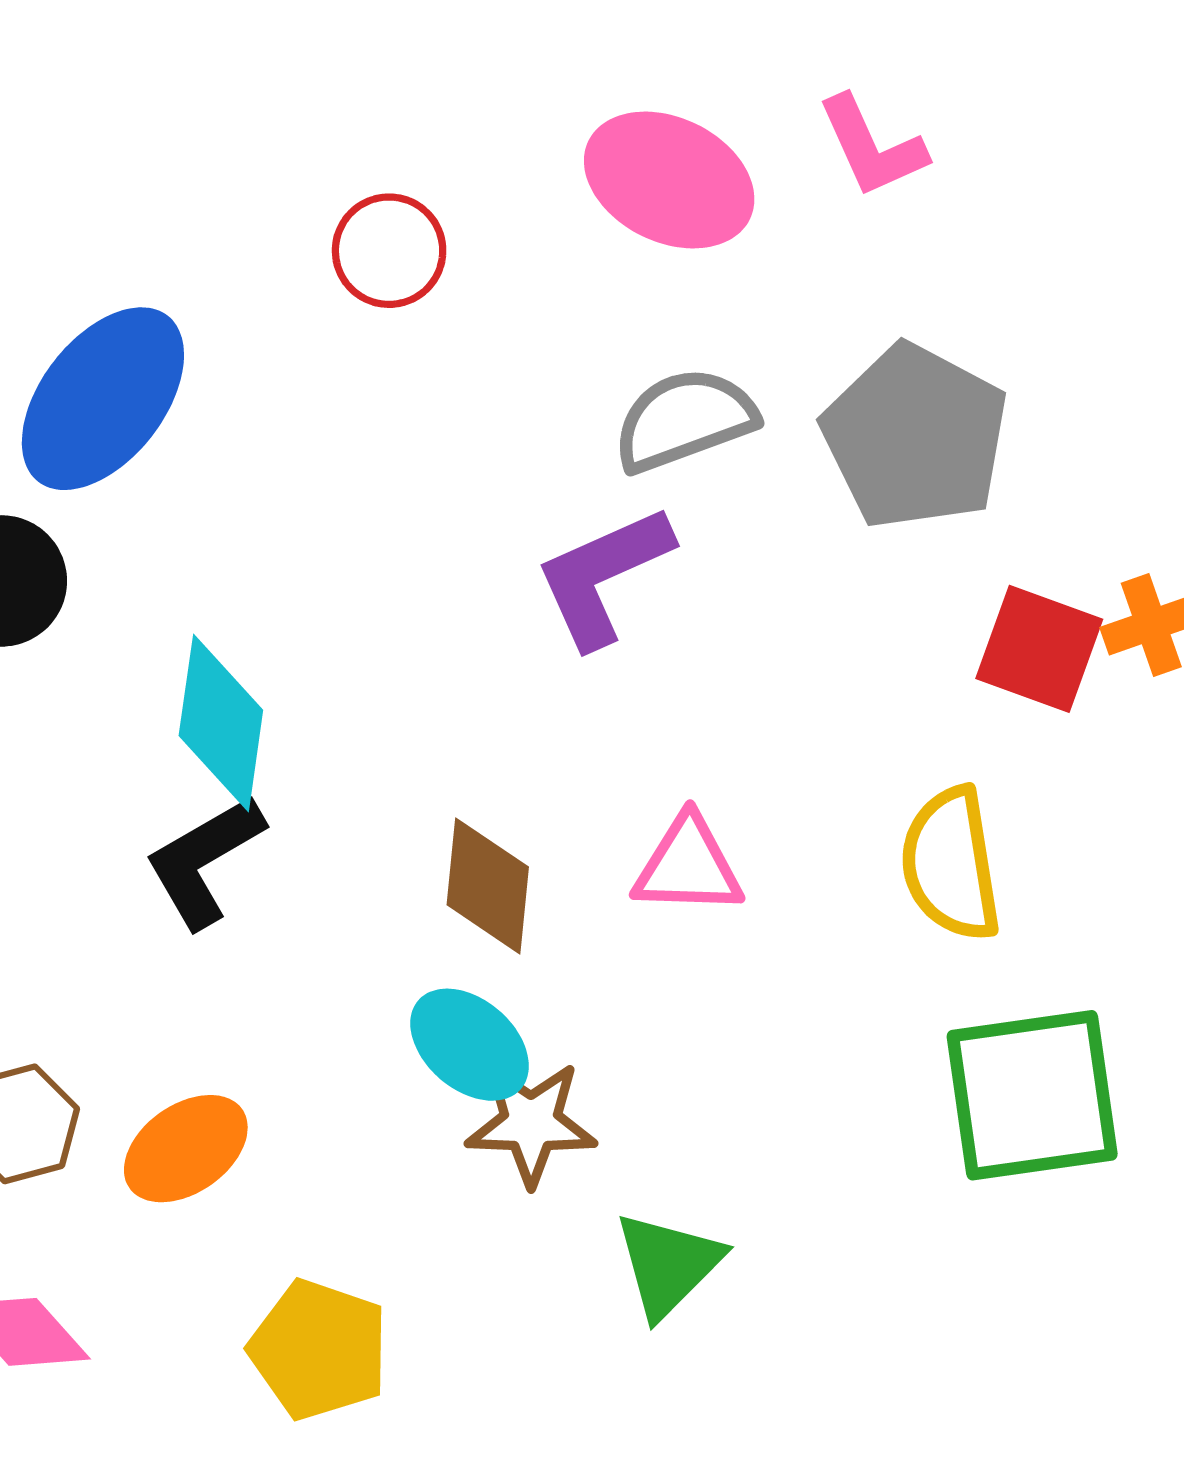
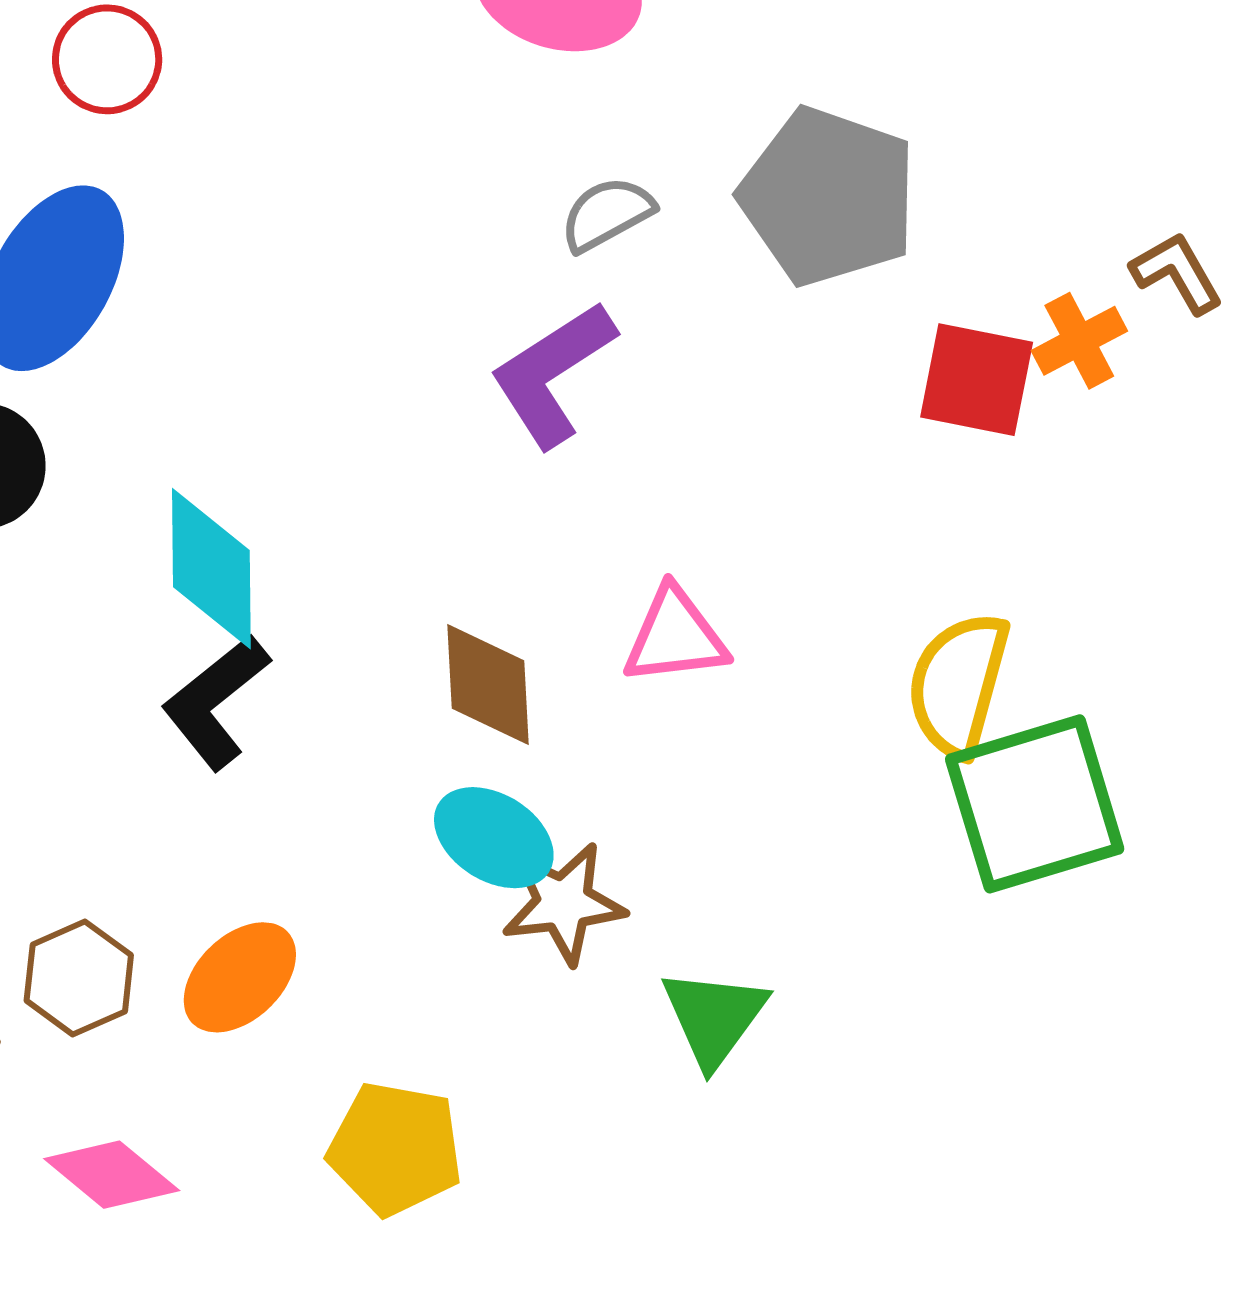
red circle: (389, 251) -> (107, 59), moved
gray semicircle: (684, 420) -> (607, 214), size x0.7
yellow semicircle: (951, 864) -> (958, 684), moved, turned 33

